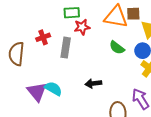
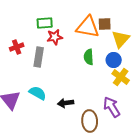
green semicircle: (117, 48) -> (89, 57), turned 49
black arrow: (93, 83) -> (66, 103), moved
cyan semicircle: (53, 89) -> (38, 93), moved

